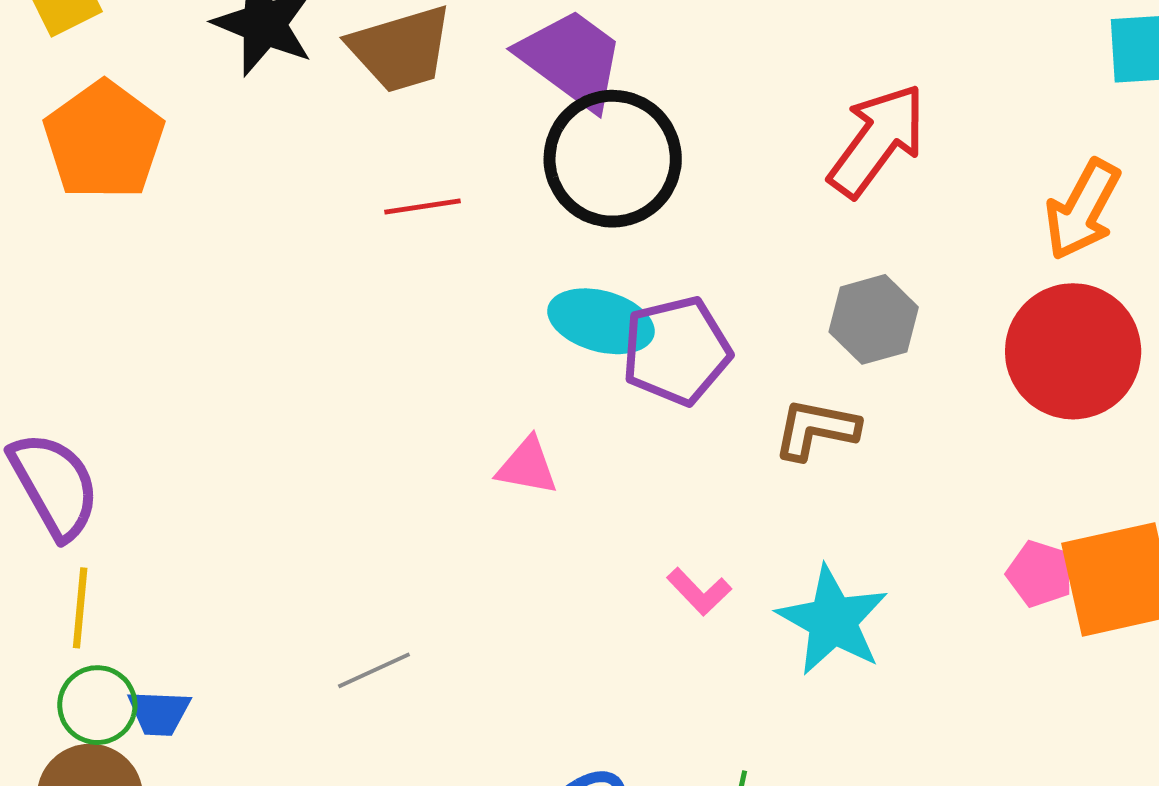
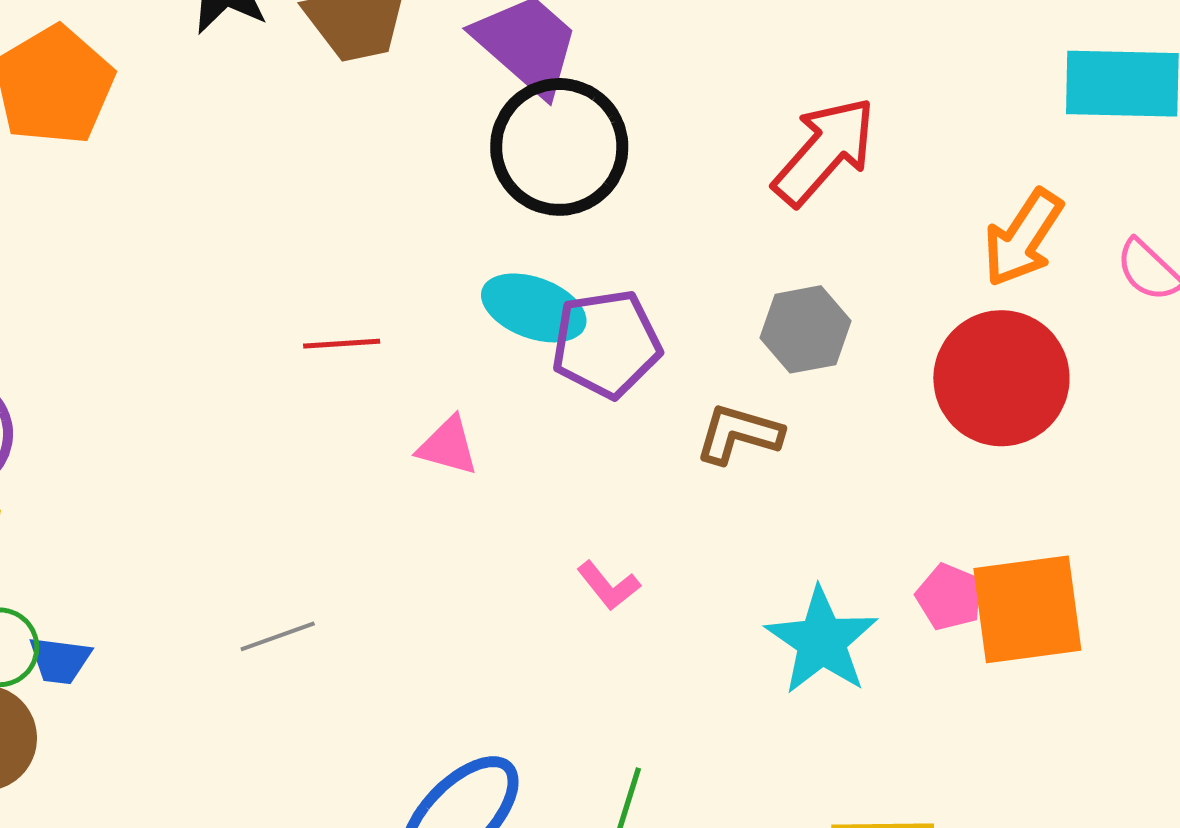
red line: (422, 206) -> (342, 344), moved
cyan star: (833, 621) -> (822, 641), moved

